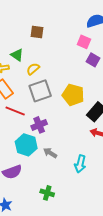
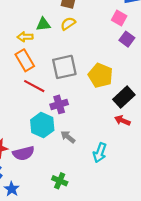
green triangle: (17, 55) -> (43, 24), turned -48
yellow semicircle: (33, 69) -> (68, 24), moved

